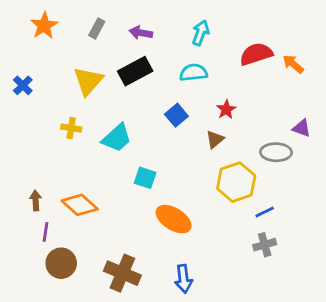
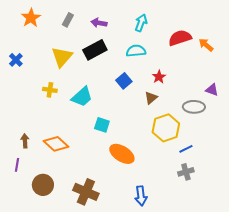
purple line: (46, 232) -> (17, 165), moved
blue arrow: (184, 279) -> (141, 196), moved

